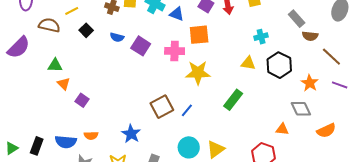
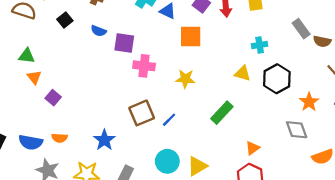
brown semicircle: (310, 36) -> (322, 41), moved
purple square: (141, 46) -> (124, 43), turned -30
pink cross: (175, 51) -> (144, 66), moved
yellow star: (198, 73) -> (185, 79), size x0.7
orange triangle: (282, 129) -> (253, 148), moved, turned -48

